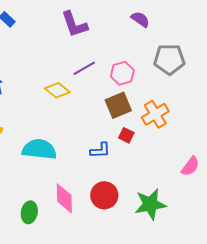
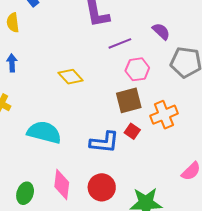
purple semicircle: (140, 19) -> (161, 31), moved
purple line: (84, 68) -> (120, 43), moved
blue L-shape: (100, 150) -> (104, 142), size x1.4

